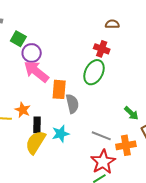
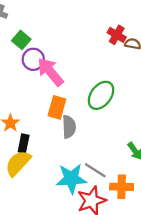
red cross: (102, 49) -> (117, 35), moved
pink arrow: (36, 72) -> (50, 72), moved
cyan star: (61, 134) -> (71, 179), moved, size x1.5

